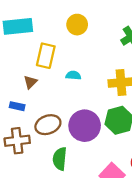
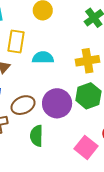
cyan semicircle: (73, 75) -> (43, 58), size x1.5

